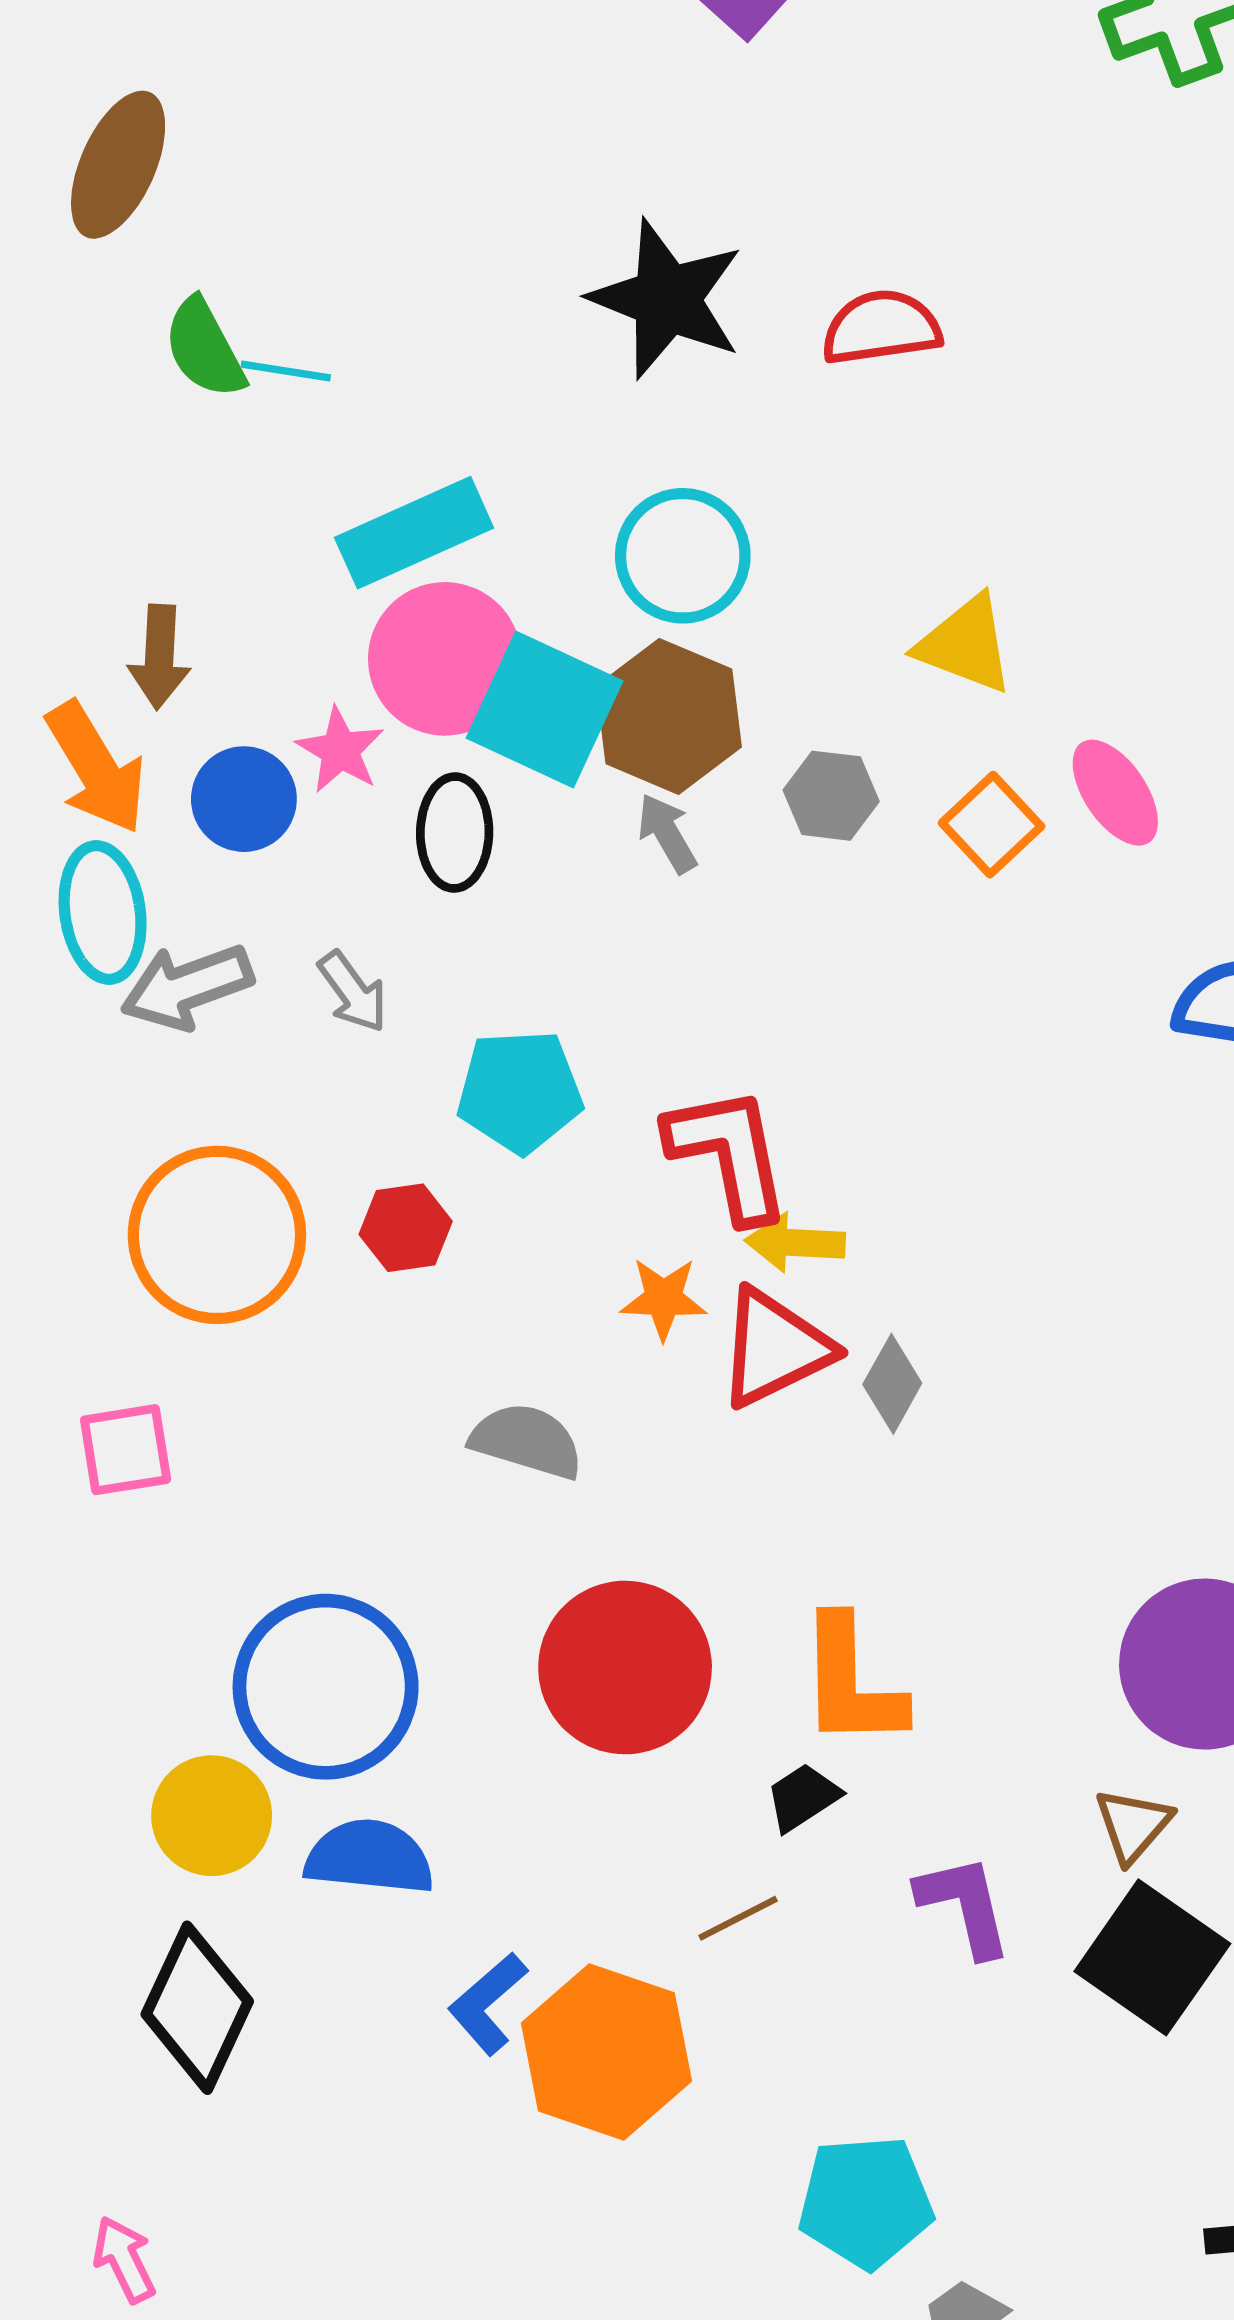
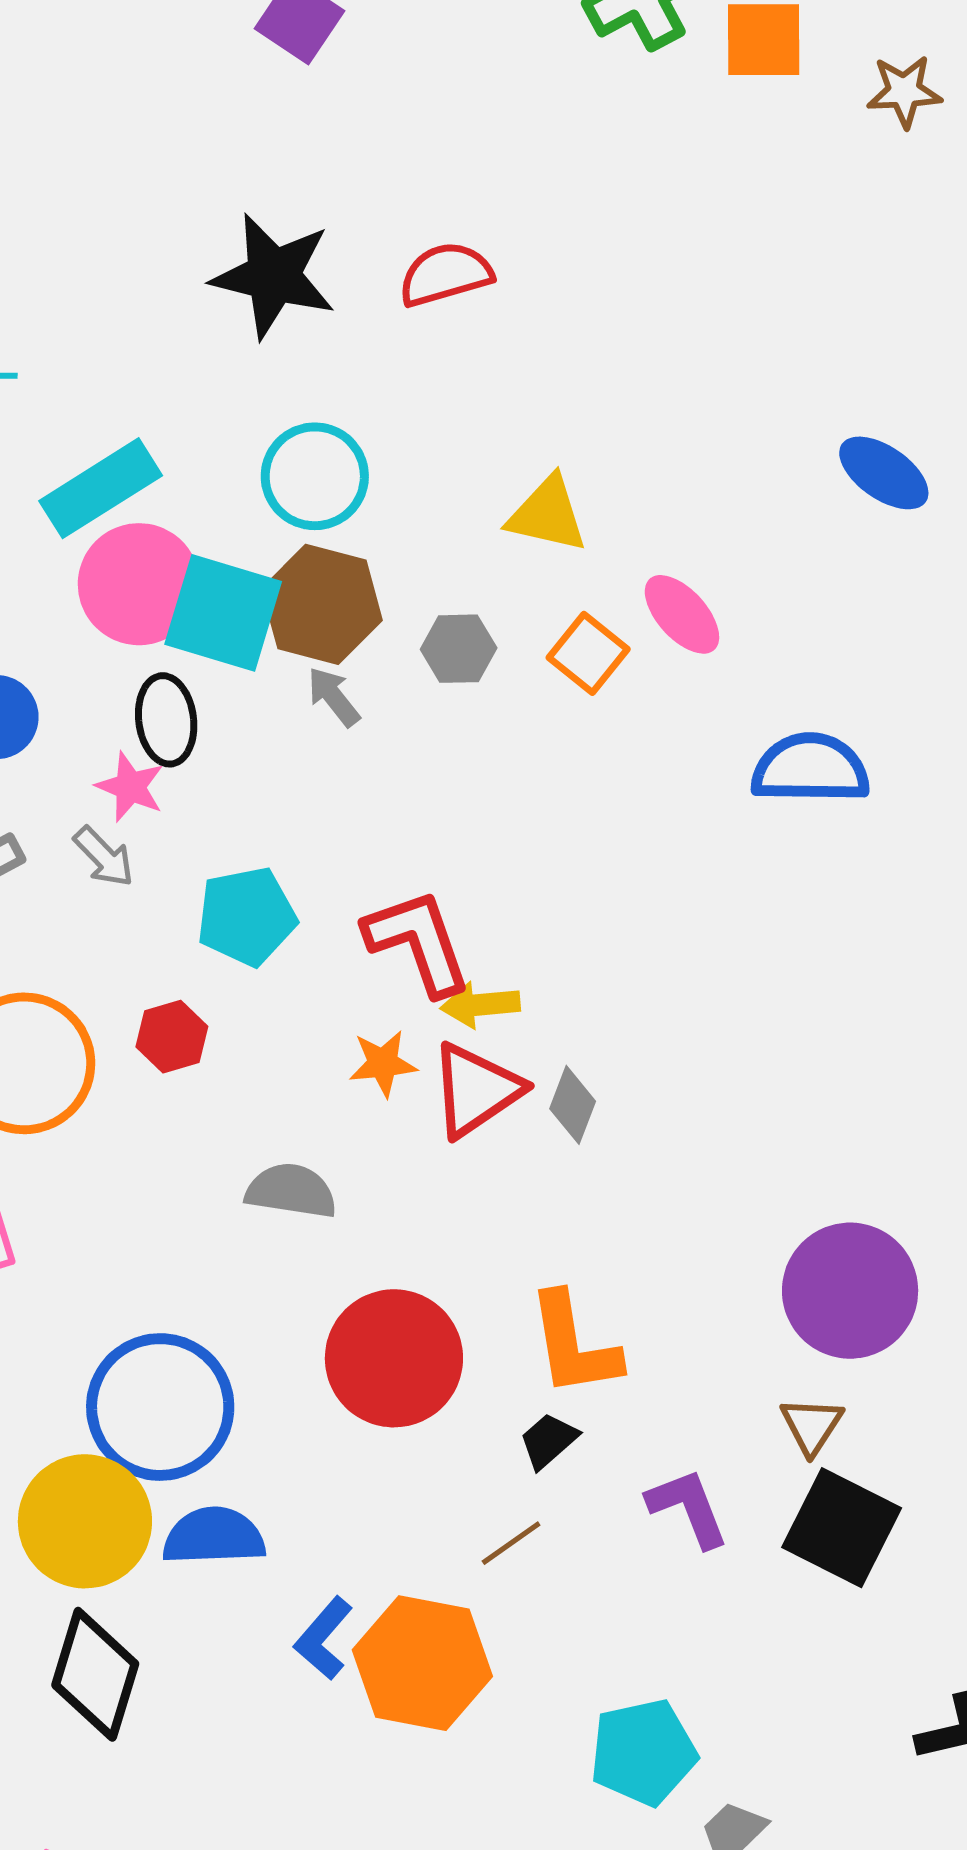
pink star: (340, 750) -> (130, 787), moved
yellow circle: (212, 1816) -> (85, 1521), size x1.4

